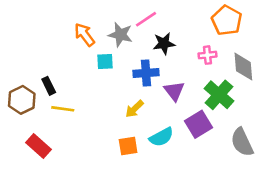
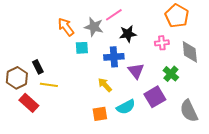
green cross: (219, 95) -> (171, 74), size x0.7
yellow arrow: (134, 109) -> (105, 85), turned 91
red rectangle: (38, 146) -> (29, 103), moved

